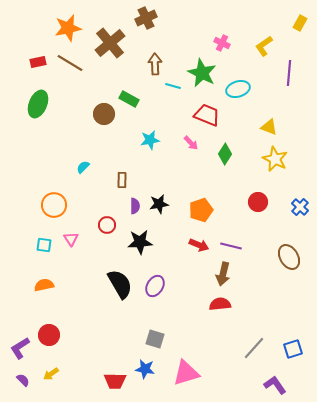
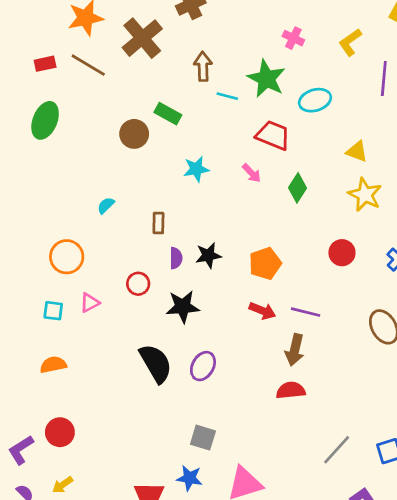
pink triangle: (71, 239) -> (90, 303), turned 35

